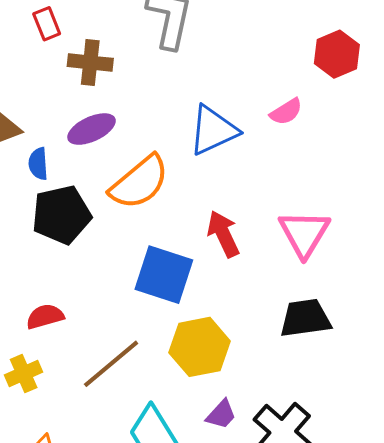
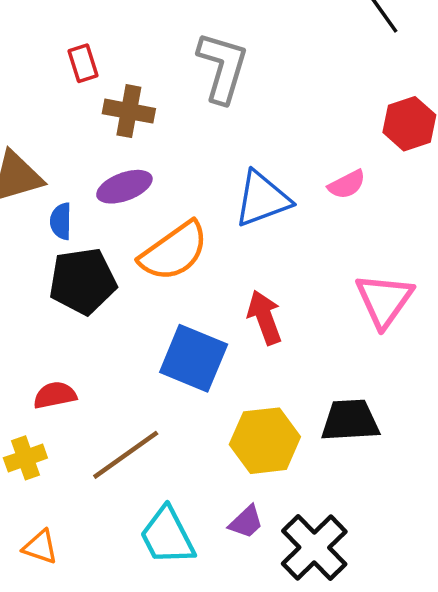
pink triangle: (304, 233) -> (384, 300), moved
yellow hexagon: (200, 347) -> (265, 441), moved

